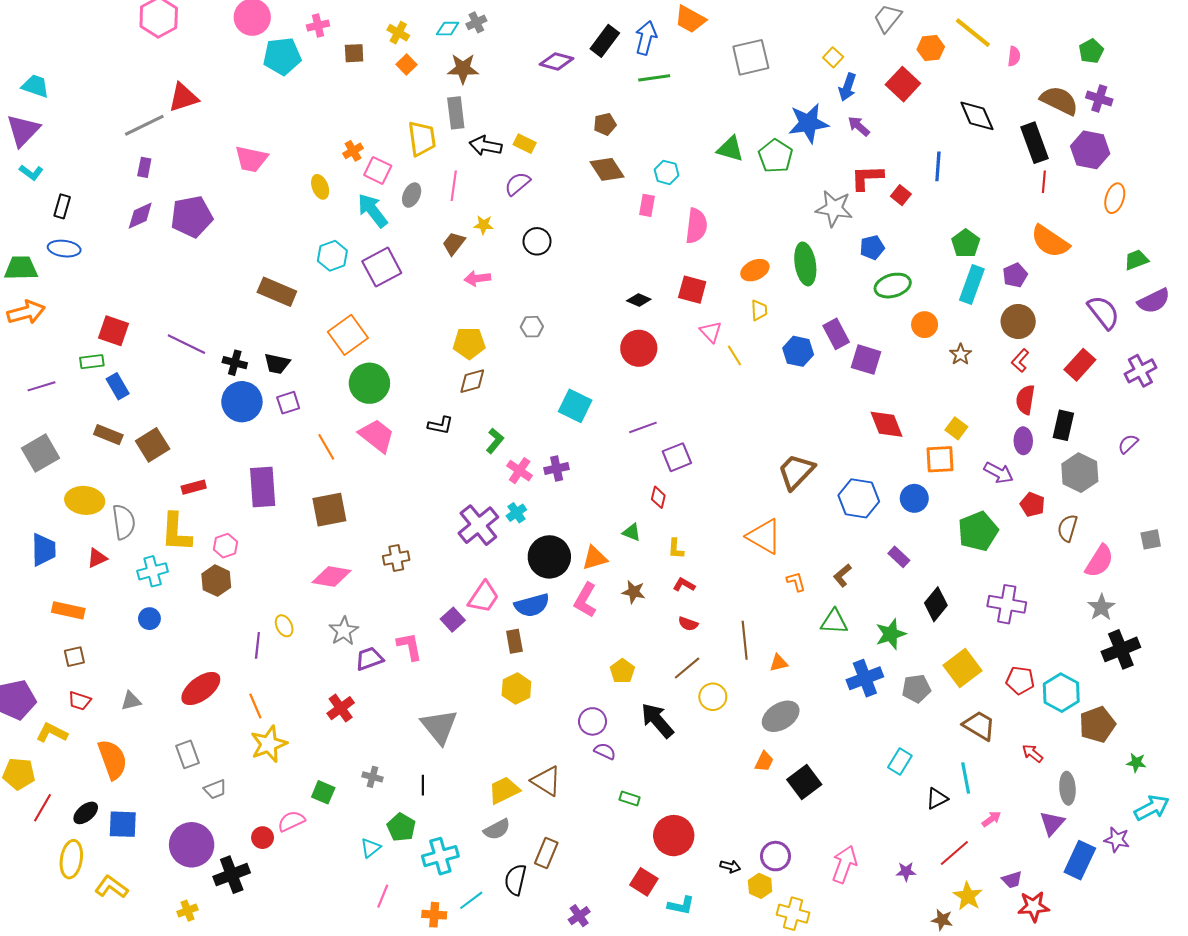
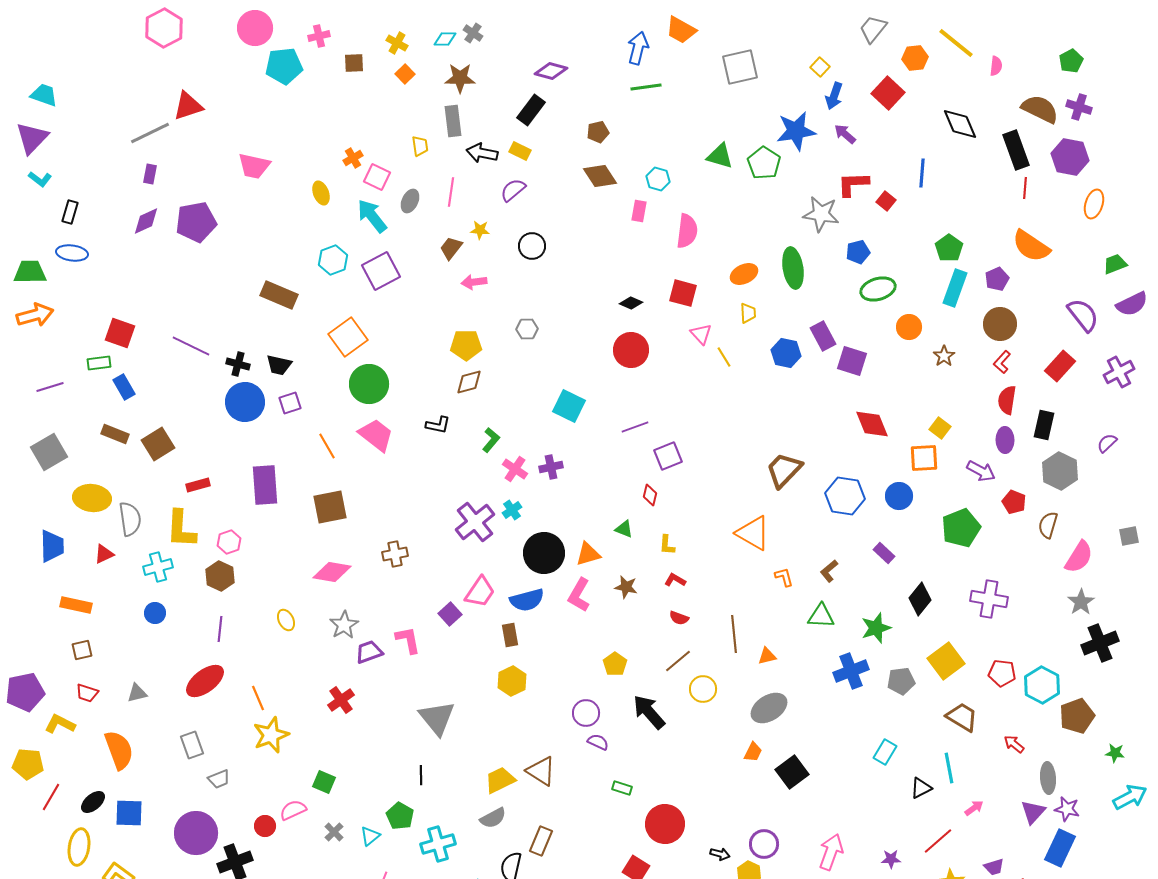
gray cross: (476, 22) -> (473, 33), turned -30
black rectangle: (605, 41) -> (531, 110), moved
yellow trapezoid: (422, 139) -> (420, 146), size x0.6
purple line: (257, 645) -> (220, 629), moved
gray cross: (373, 777) -> (334, 832), moved, turned 30
purple star: (1117, 840) -> (1067, 809), moved

